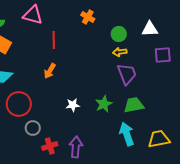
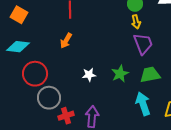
yellow arrow: (120, 52) -> (136, 22), turned -96
gray circle: (33, 128) -> (49, 98), size x1.5

